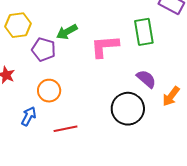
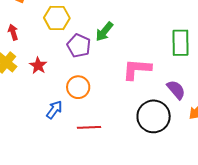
green arrow: (67, 32) -> (104, 32), turned -30
pink L-shape: (105, 46) -> (137, 69), moved

